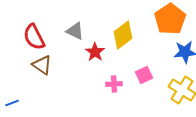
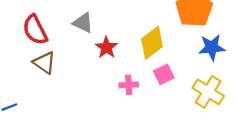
yellow diamond: (123, 35) -> (152, 43), moved

